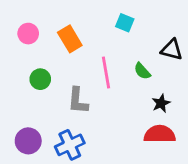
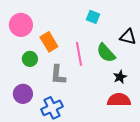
pink circle: (28, 34) -> (21, 25), size x1.5
orange rectangle: (70, 39) -> (49, 42), moved
green semicircle: (142, 71) -> (106, 53), size x1.5
purple circle: (28, 141) -> (23, 94), moved

